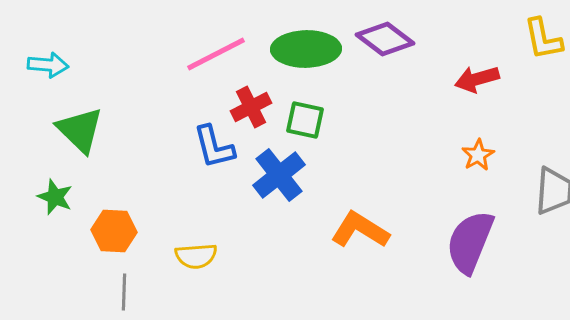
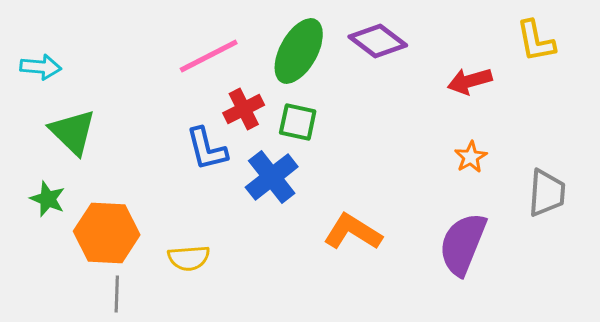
green ellipse: (306, 49) -> (299, 51), turned -60
orange hexagon: (114, 231) -> (107, 233), size x1.4

